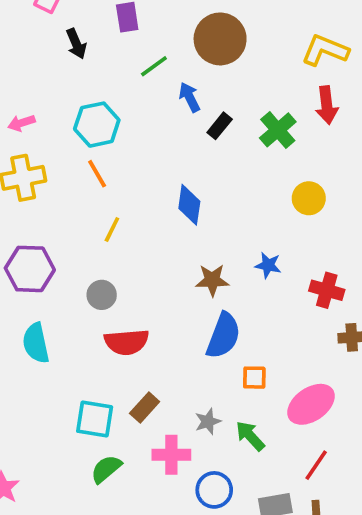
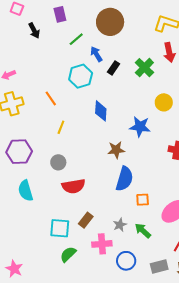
cyan hexagon: (97, 125) -> (81, 76), moved
blue star: (268, 265) -> (140, 127), moved, size x1.5

